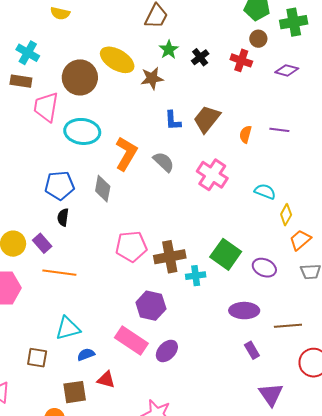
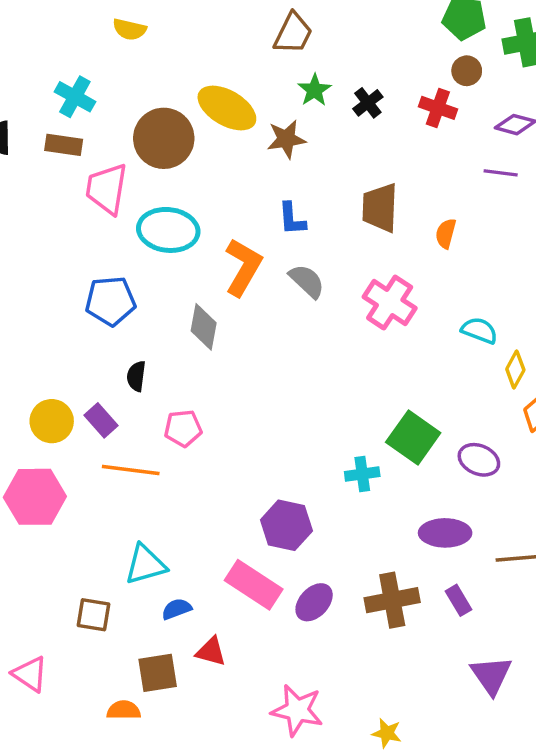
brown trapezoid: (207, 119) -> (380, 208), turned -36
blue L-shape: (173, 120) -> (292, 219), moved
purple line: (279, 130) -> (501, 173), moved
blue pentagon: (60, 185) -> (110, 301), moved
pink pentagon: (131, 246) -> (183, 428), moved, size x0.7
brown cross: (170, 257) -> (392, 600), moved

